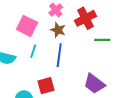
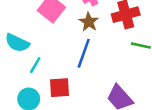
cyan line: (33, 51) -> (35, 65), moved

